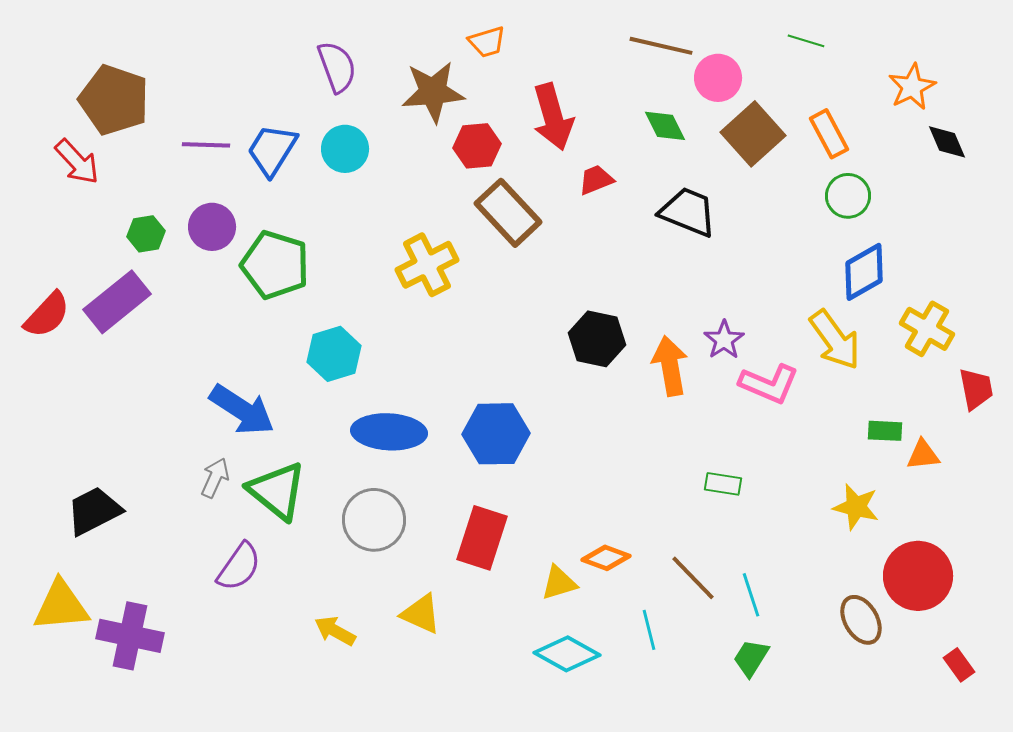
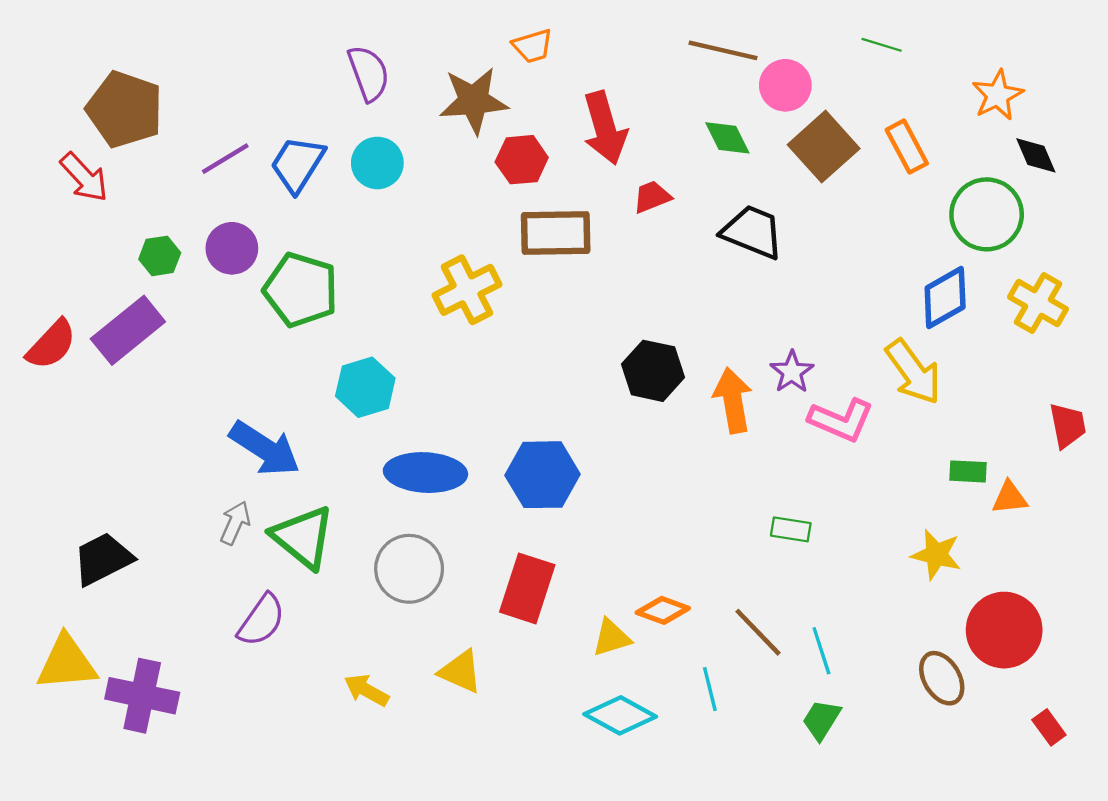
purple line: (206, 145) -> (225, 159), turned -33
green circle: (848, 196) -> (987, 214), moved, size x1.5
brown rectangle: (508, 213) -> (556, 233), turned -48
yellow cross: (927, 329) -> (1038, 303), moved

